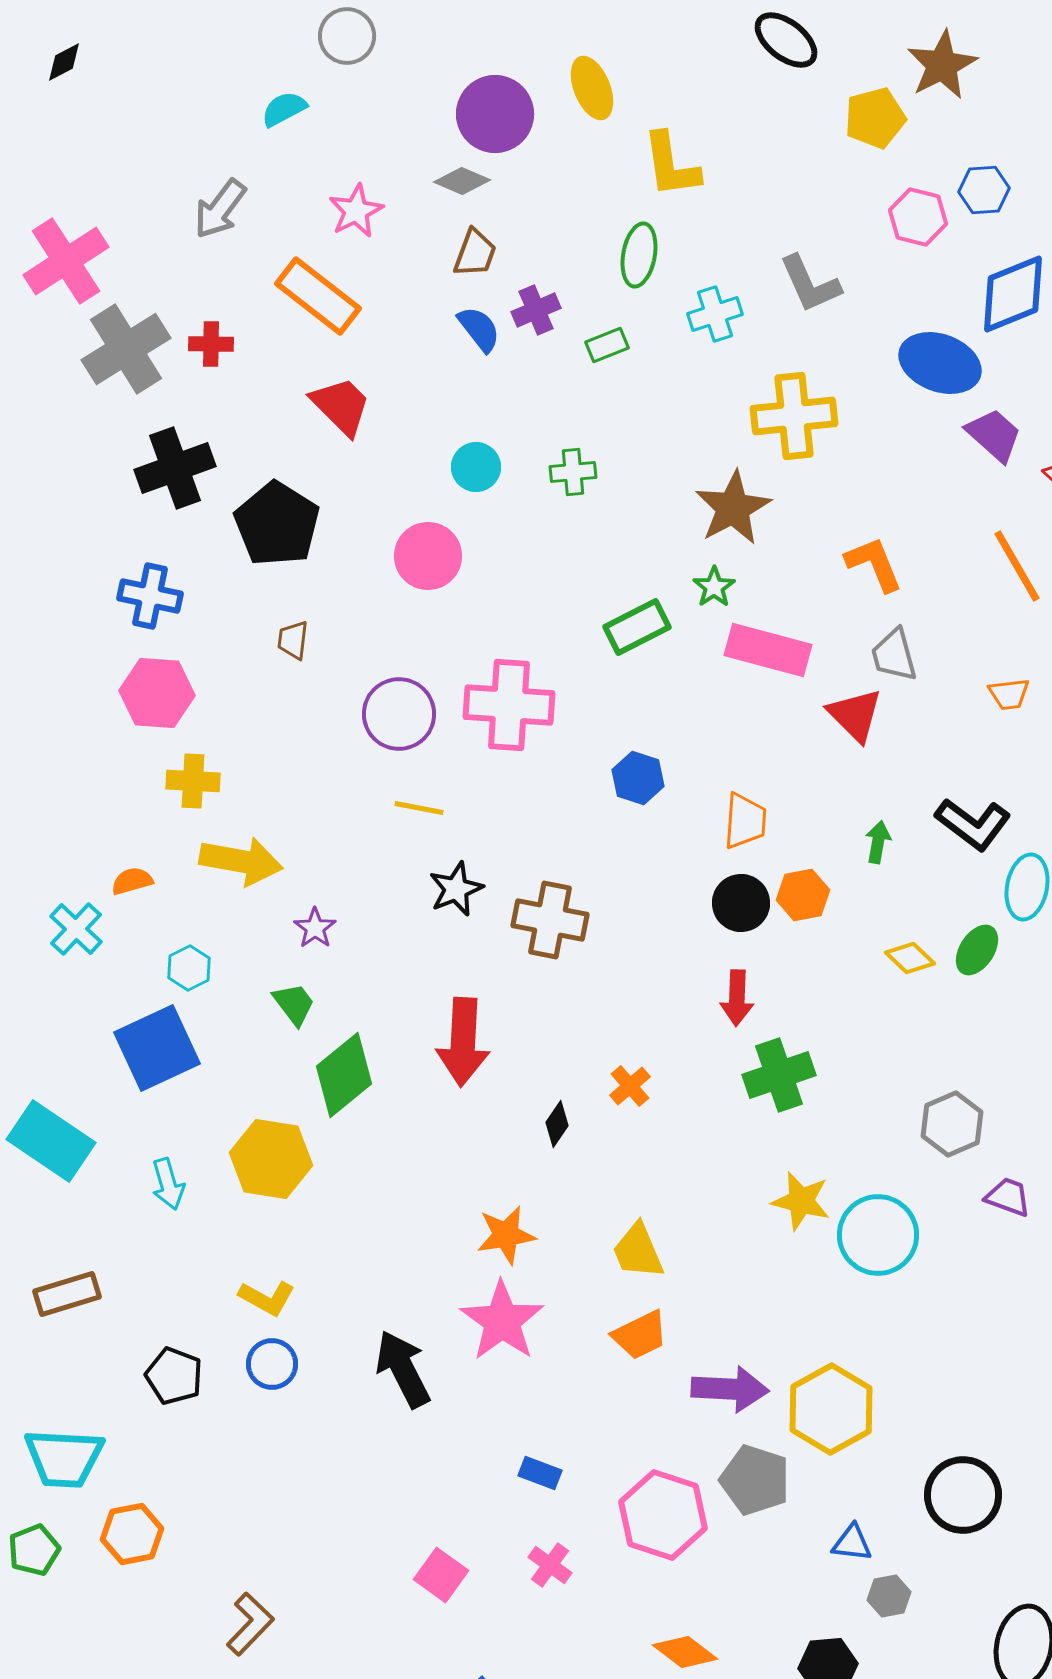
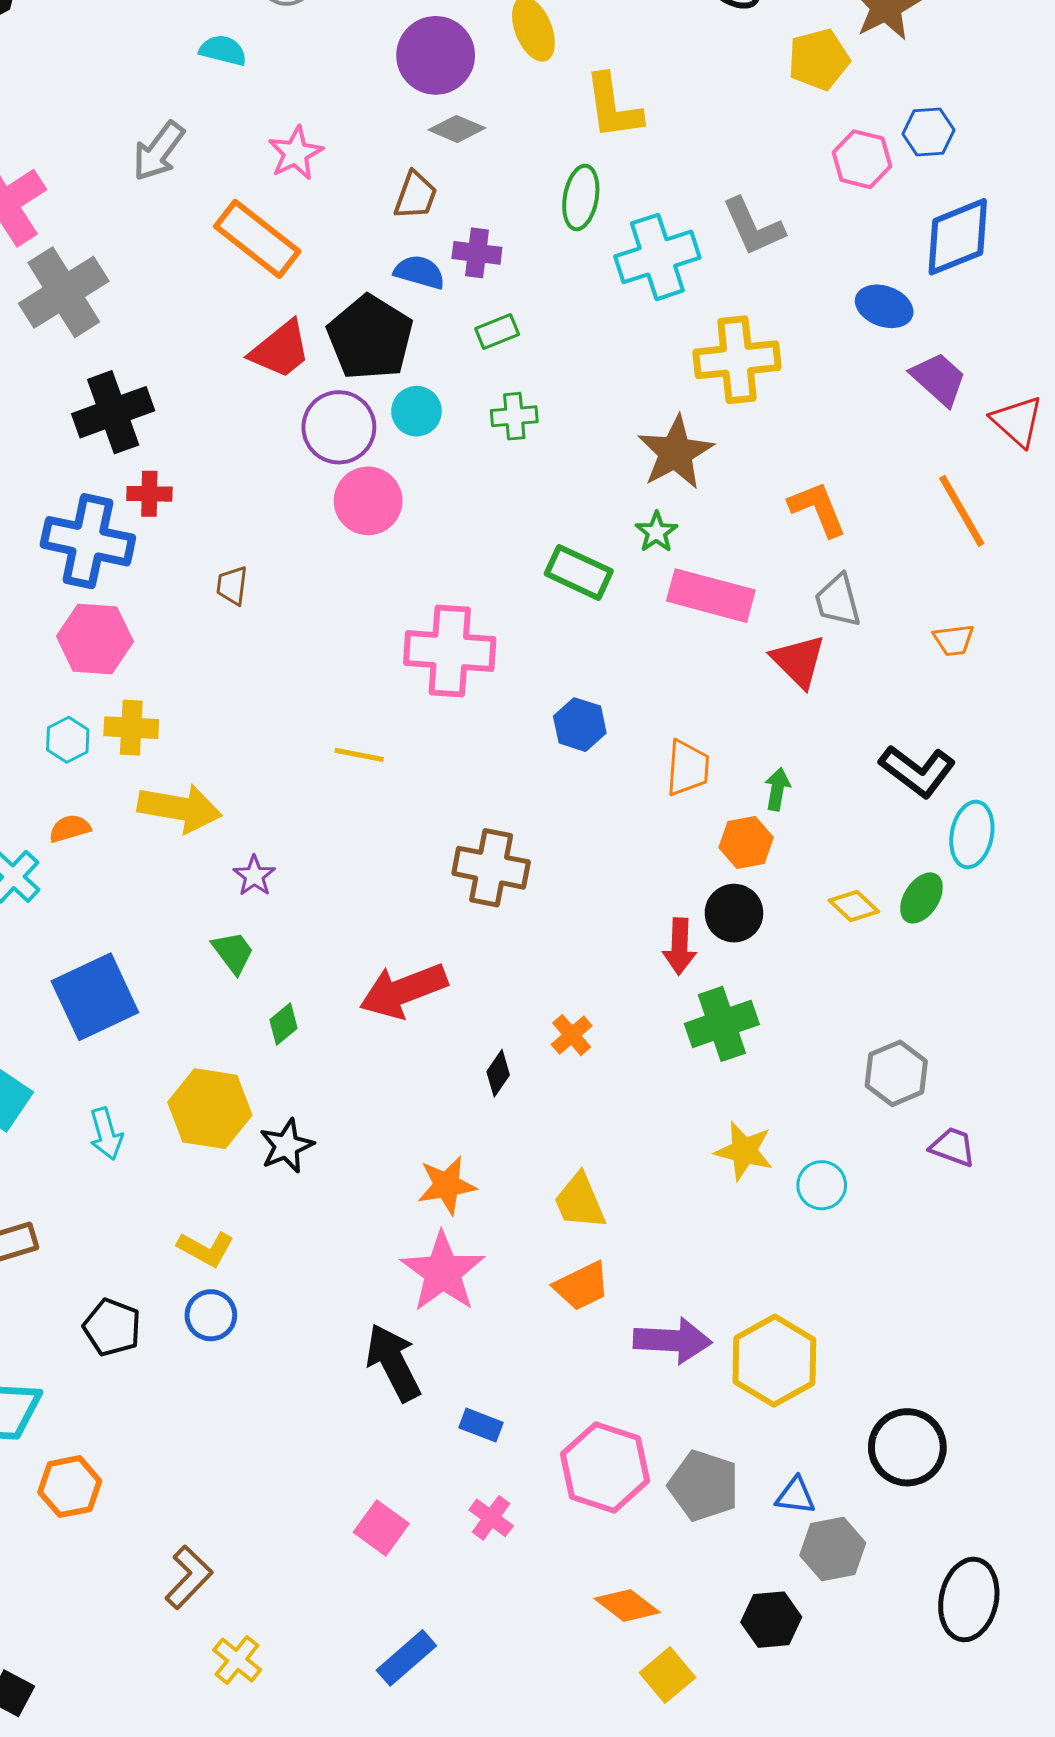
cyan semicircle: (284, 109) -> (223, 50), turned 42
gray diamond: (462, 181) -> (457, 129), moved
purple cross: (536, 310) -> (477, 253), turned 30
cyan cross: (715, 314) -> (657, 257), size x1.5
blue semicircle: (479, 329) -> (420, 272), turned -36
red cross: (211, 344) -> (149, 494), moved
green rectangle: (607, 345) -> (497, 332), moved
blue ellipse: (940, 363) -> (884, 306), size x0.7
red trapezoid: (341, 406) -> (280, 350), turned 96
black pentagon: (277, 524) -> (370, 338), moved
blue cross: (150, 596) -> (88, 541), size x1.4
green rectangle: (637, 627) -> (579, 572), turned 52
purple circle: (399, 714) -> (339, 427), moved
green arrow: (878, 842) -> (777, 789), moved
black star: (456, 889) -> (286, 1146), moved
black circle: (741, 903) -> (734, 913), moved
cyan hexagon: (189, 968) -> (68, 740), moved
red arrow: (463, 1042) -> (403, 991), turned 66
green diamond: (344, 1075) -> (283, 1024), size x0.5
cyan circle: (878, 1235) -> (822, 1185), size x0.6
black arrow: (403, 1369) -> (393, 1363), moved
gray pentagon: (755, 1480) -> (704, 1486), moved
gray hexagon: (889, 1596) -> (833, 1549), size x1.5

